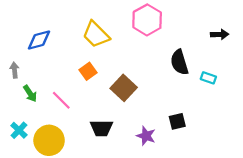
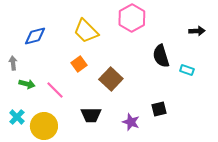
green arrow: (30, 93) -> (27, 84), turned -42

